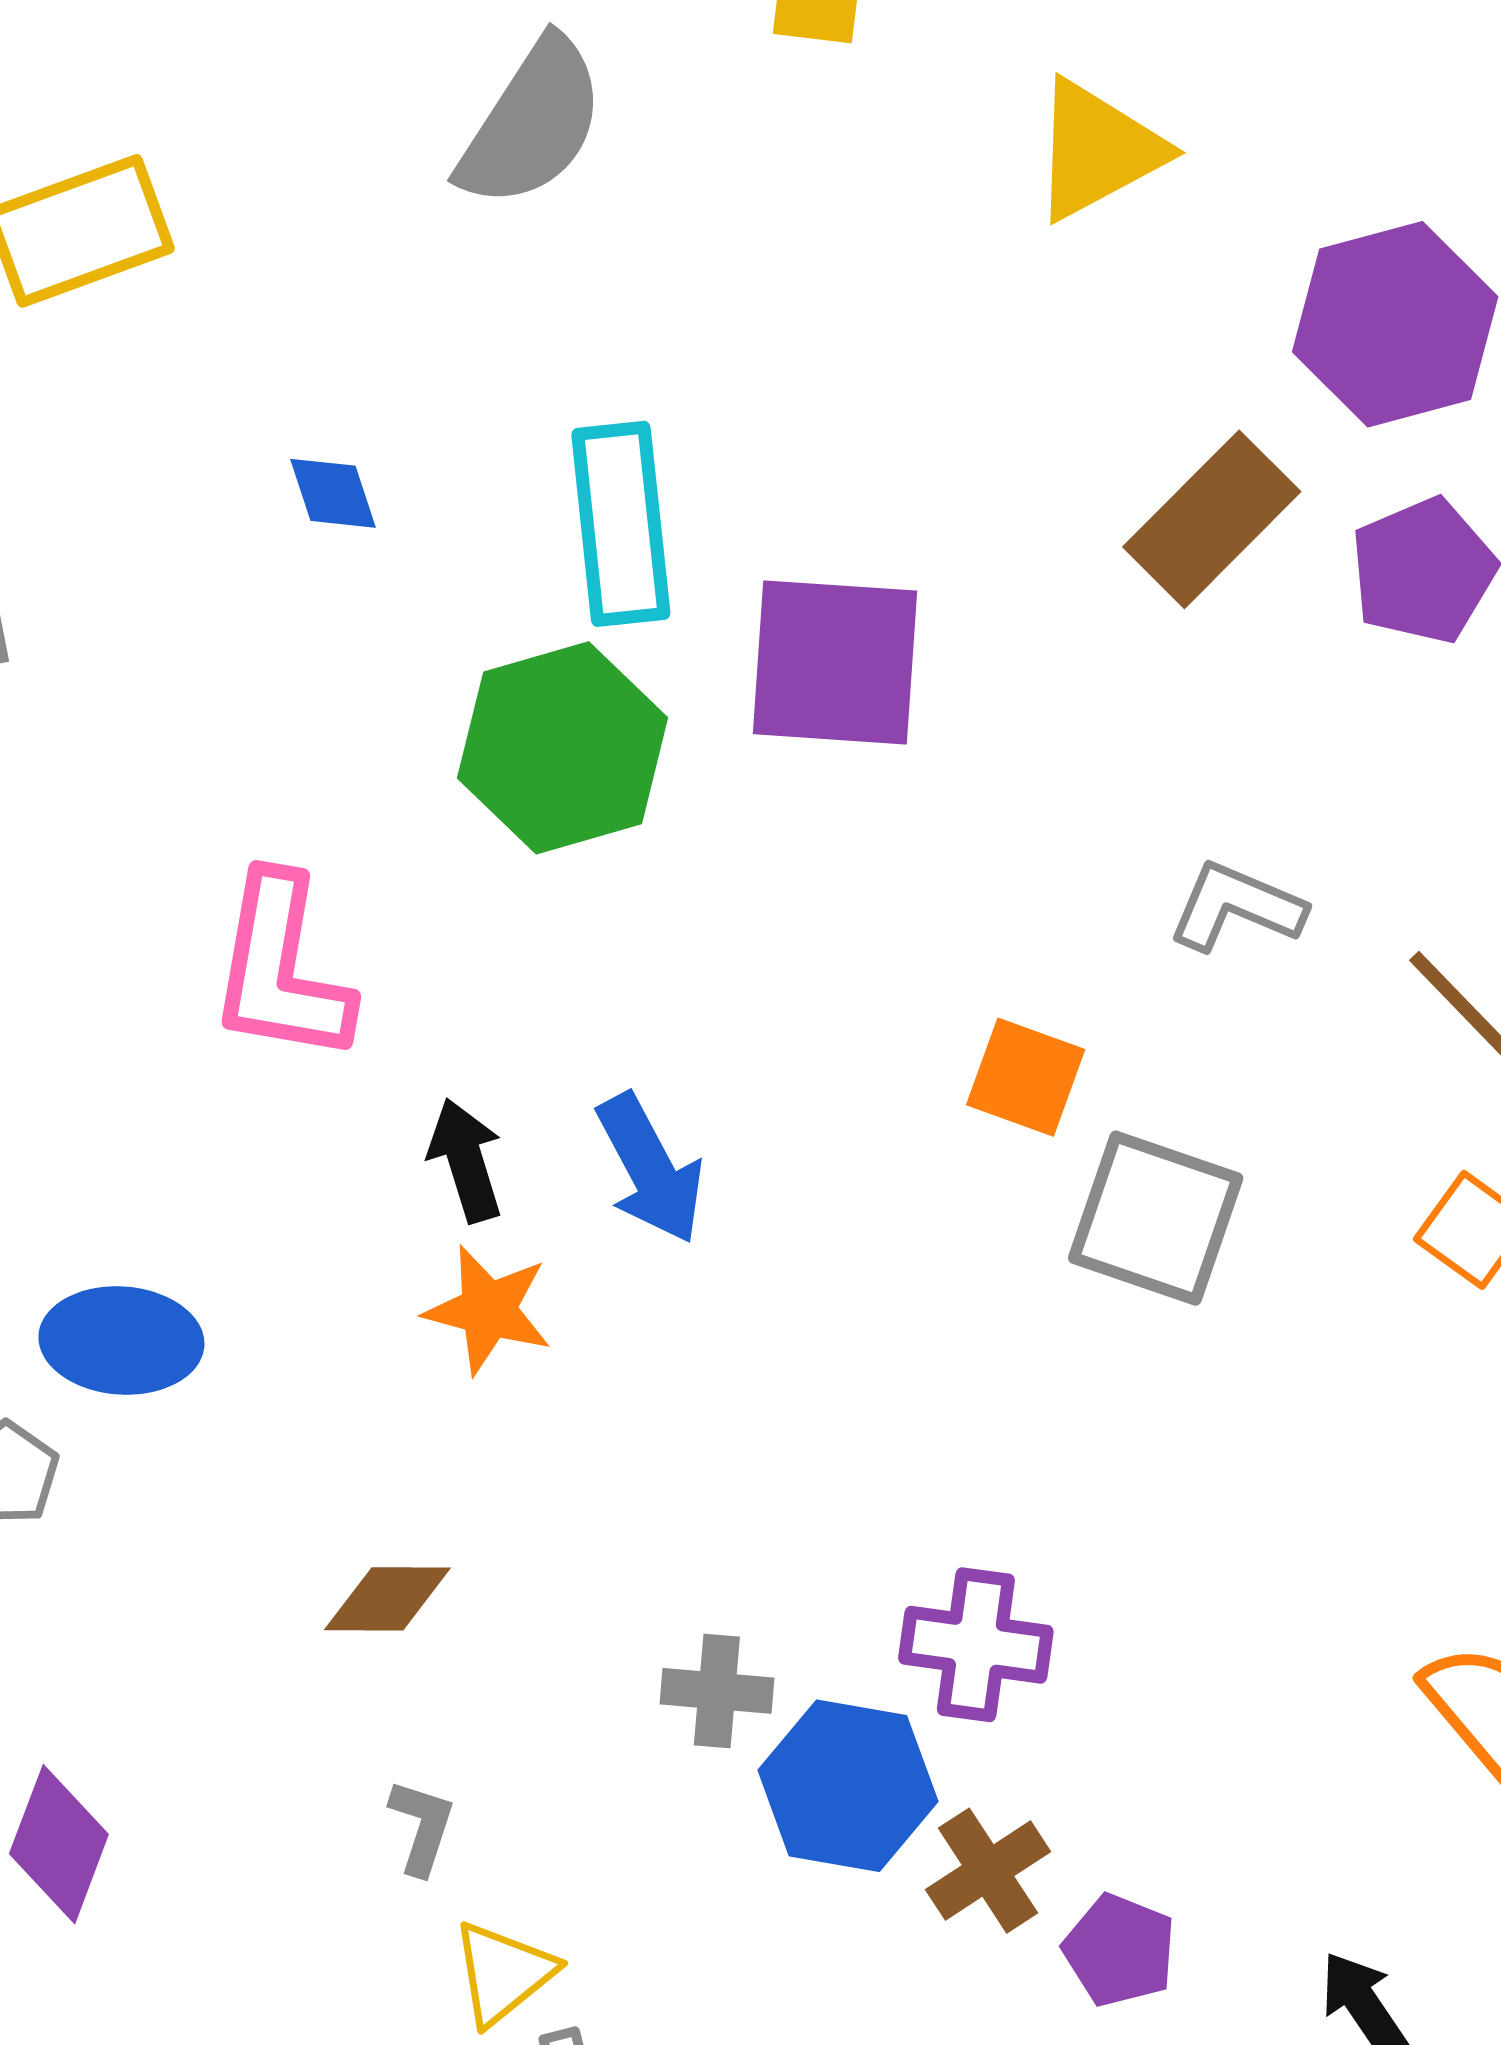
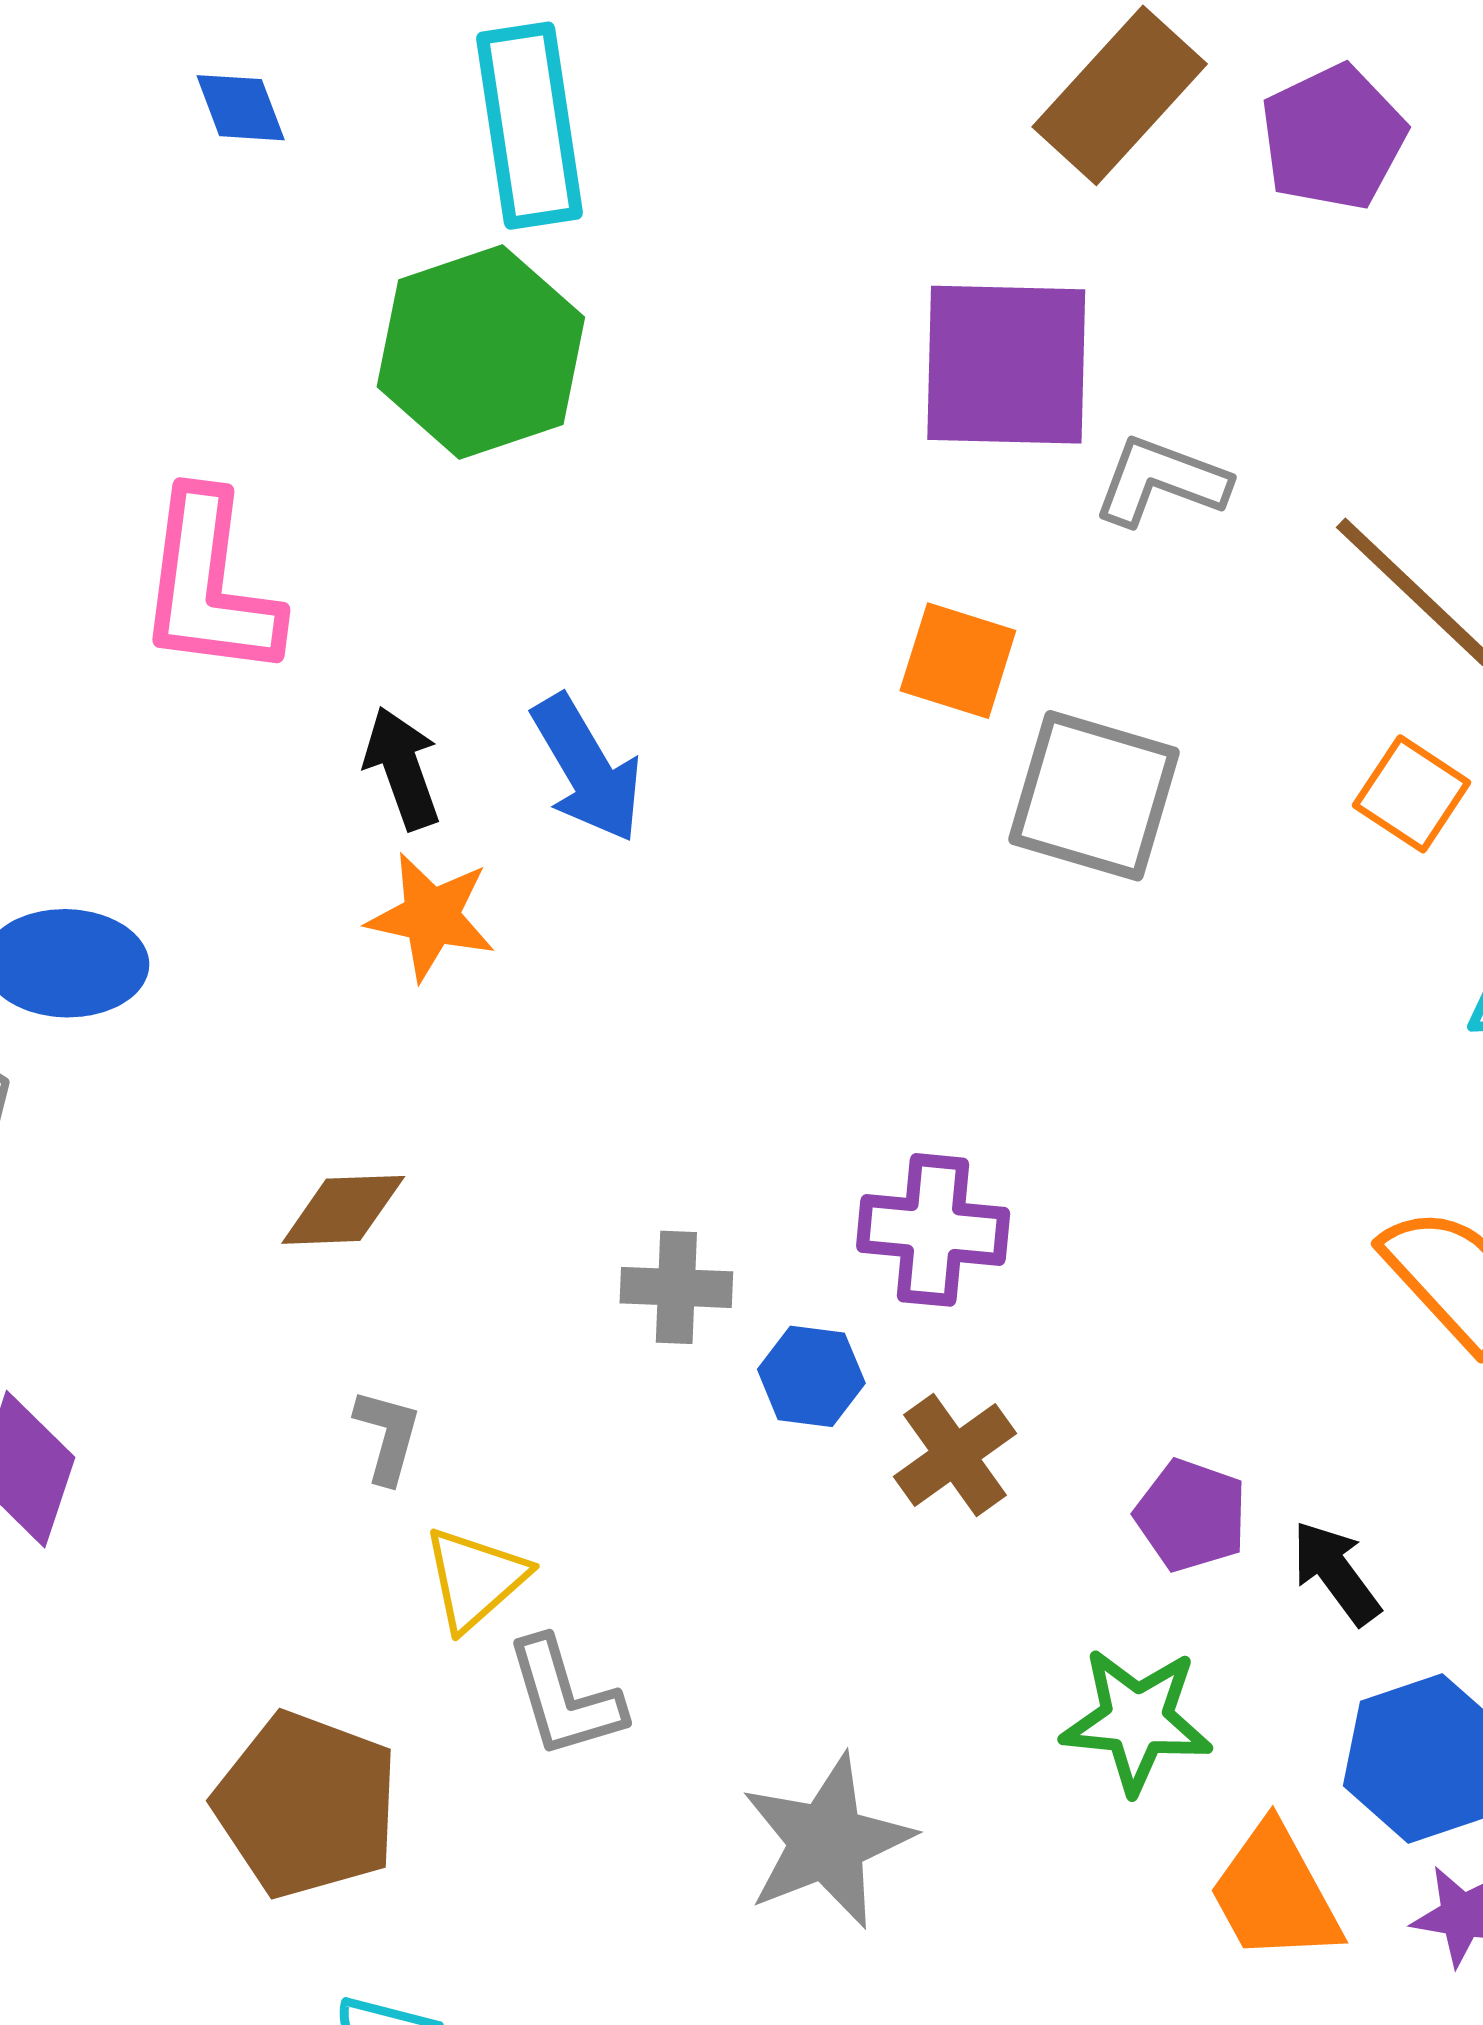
purple square: (835, 662) -> (1006, 365), moved
blue hexagon: (848, 1786) -> (811, 1376), size x0.6
purple pentagon: (1120, 1950) -> (1191, 1515), moved

